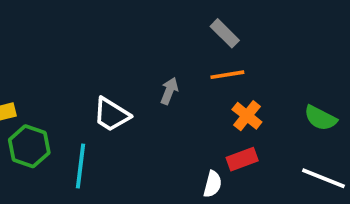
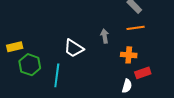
gray arrow: (169, 91) -> (105, 36), turned -32
orange cross: (247, 116) -> (129, 55), moved, turned -35

